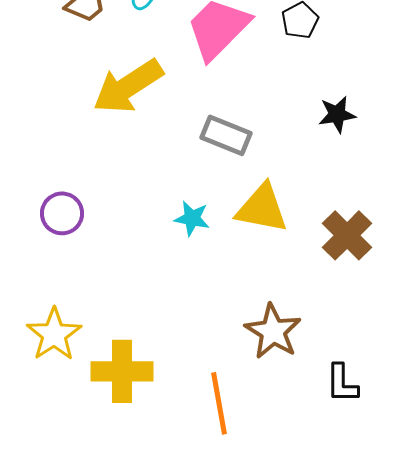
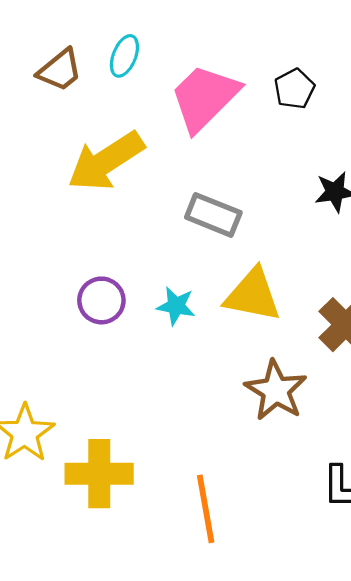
purple circle: (62, 213) -> (101, 300), moved
brown star: (273, 331) -> (276, 390), moved

